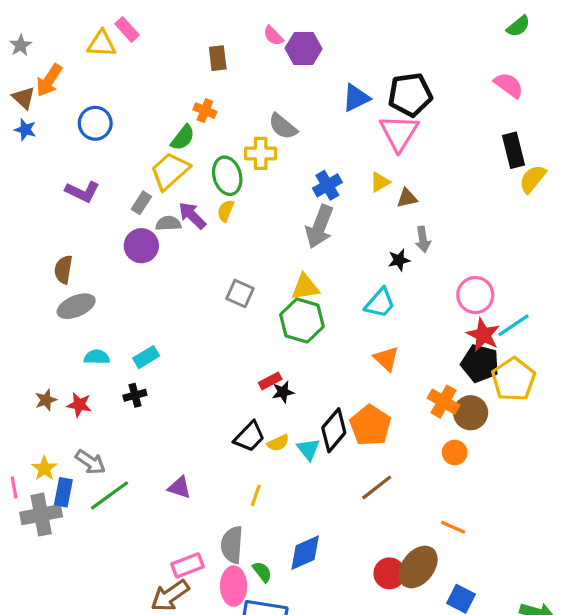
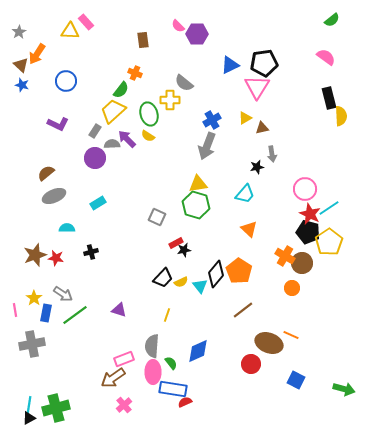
yellow semicircle: (533, 179) -> (341, 116), turned 138
yellow semicircle: (226, 211) -> (148, 136), turned -80
brown semicircle: (63, 270) -> (46, 173), turned 42
gray square: (240, 293) -> (157, 217), moved
cyan rectangle: (146, 357) -> (98, 203), moved
brown star: (46, 400) -> (35, 255), size x1.6
gray cross: (41, 515) -> (32, 344), moved
brown ellipse: (418, 567) -> (269, 343), moved, turned 72

